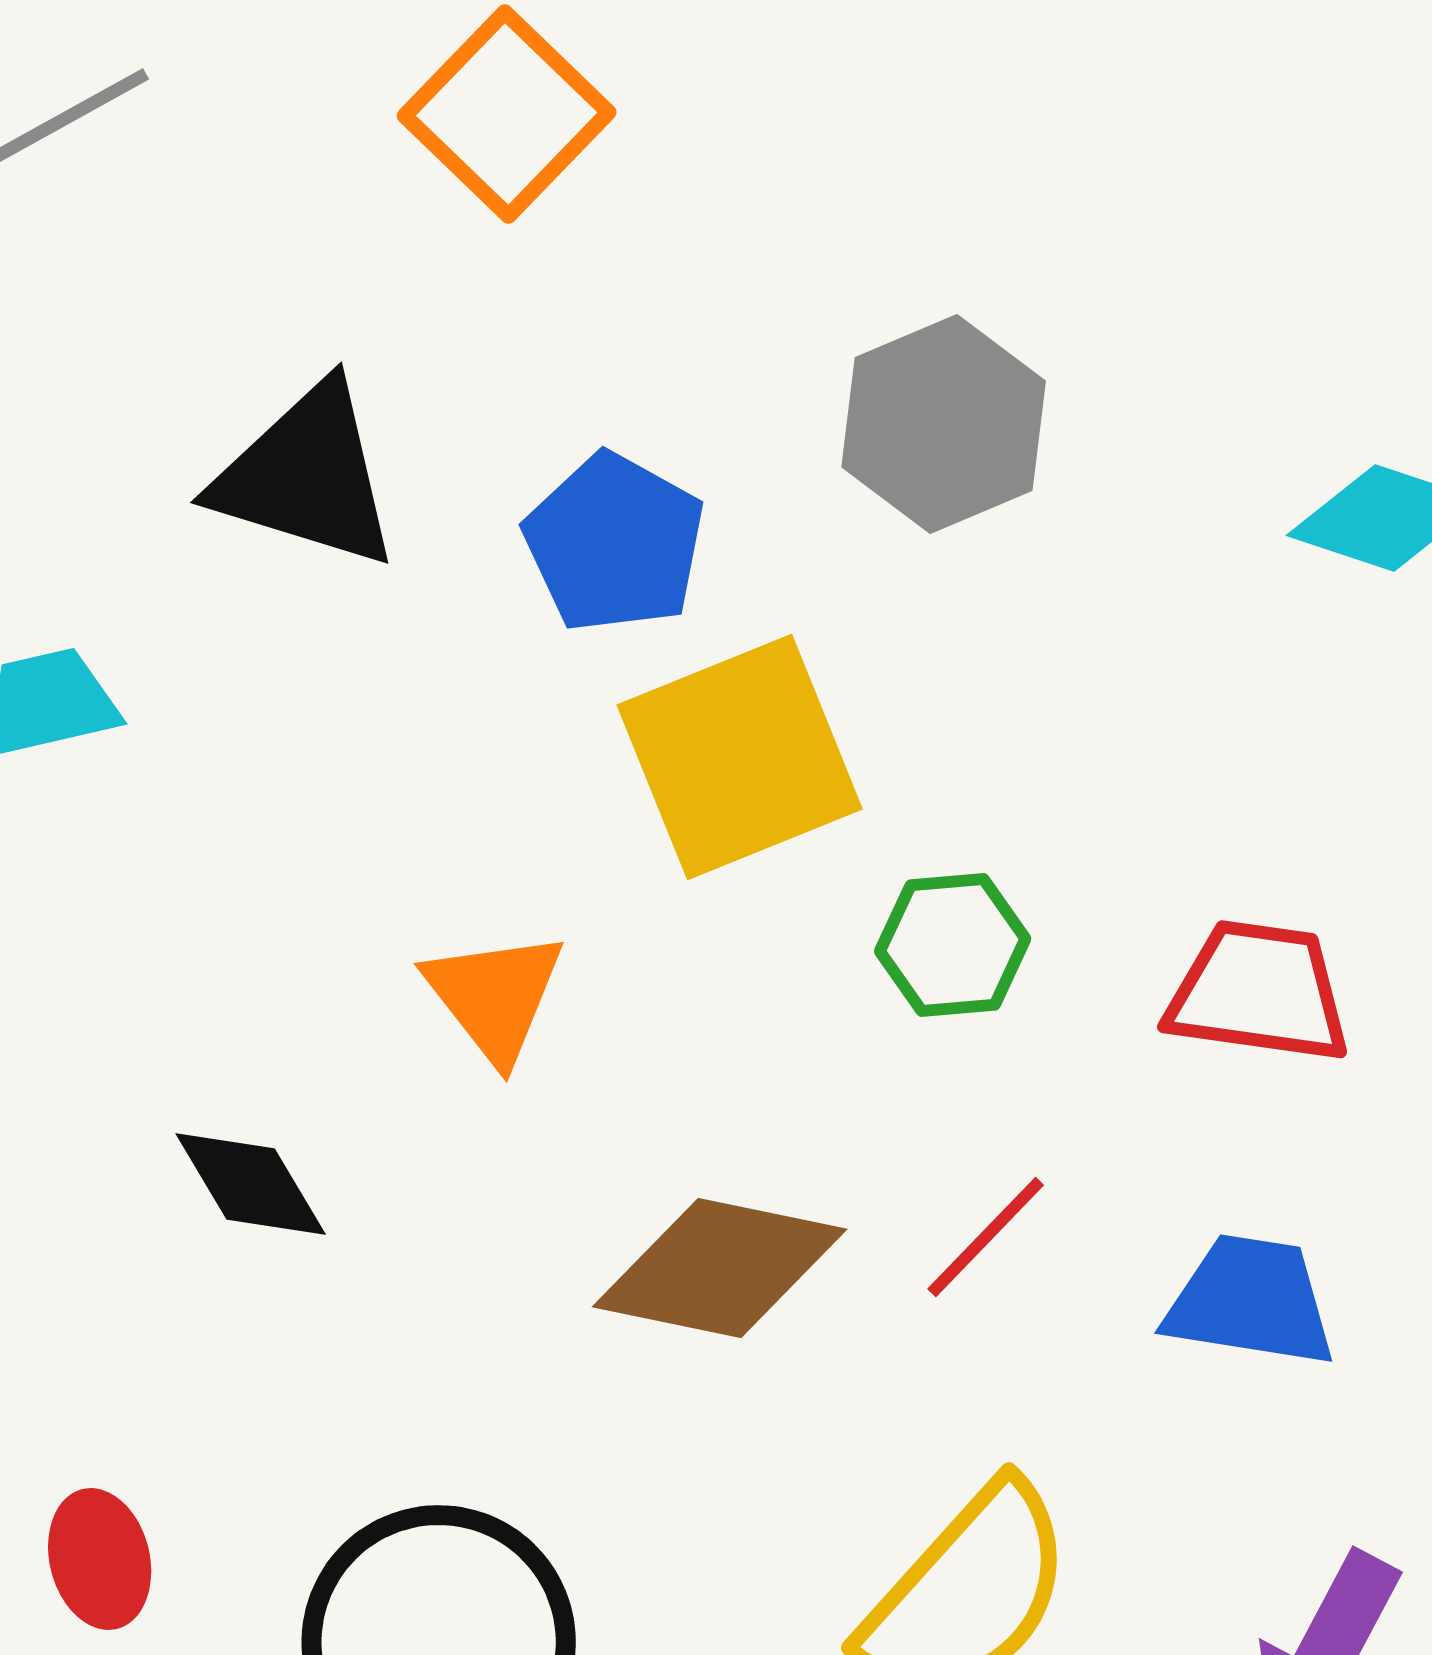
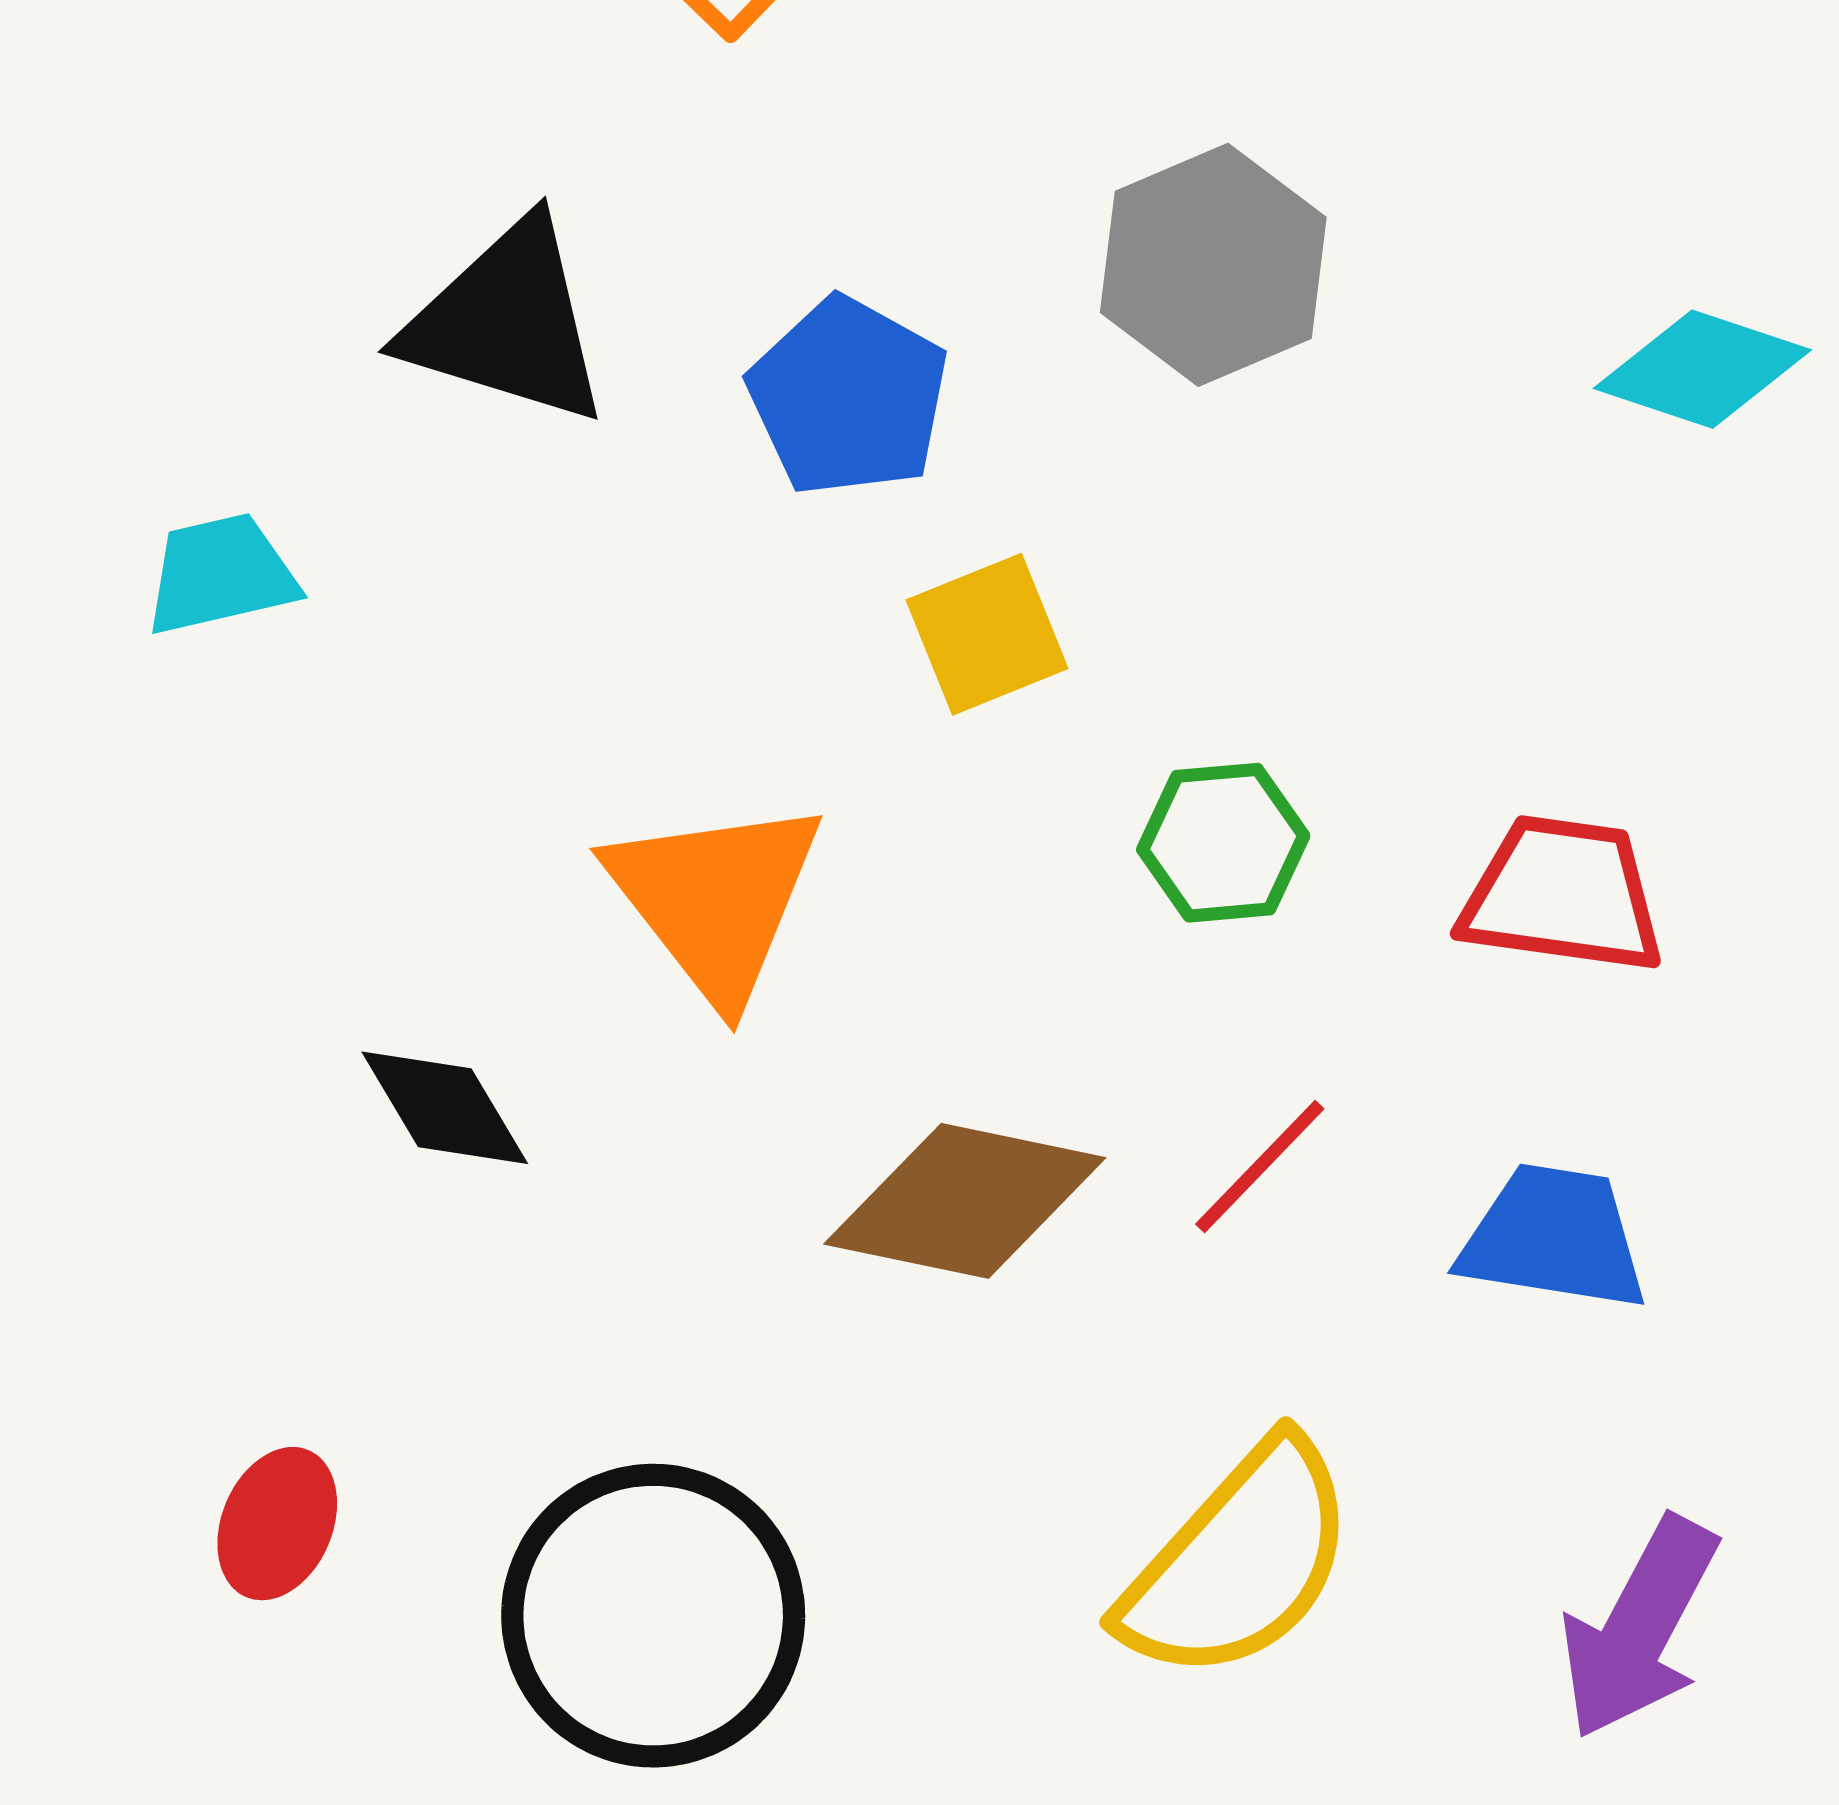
yellow square: (740, 757) -> (987, 634), size x0.6
orange triangle: (495, 996) -> (715, 899), size x1.4
red ellipse: (100, 1559) -> (277, 1524), turned 37

